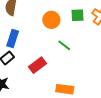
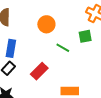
green square: (78, 15) -> (85, 36), moved

